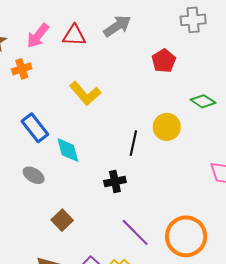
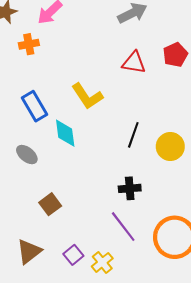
red triangle: (74, 35) -> (134, 63), moved
yellow L-shape: (85, 93) -> (87, 96), moved
yellow circle: (167, 127) -> (170, 146), moved
black cross: (115, 182) -> (130, 188), moved

